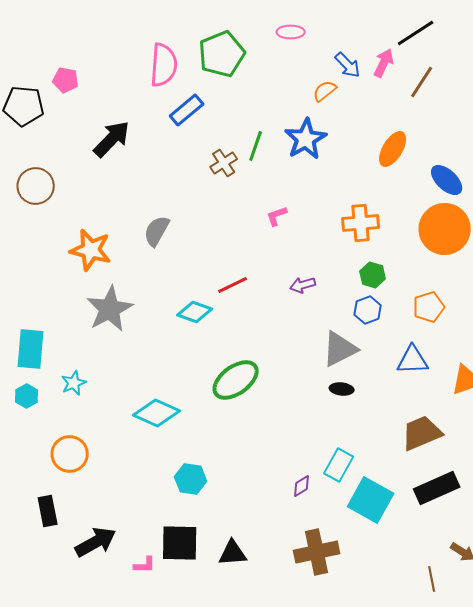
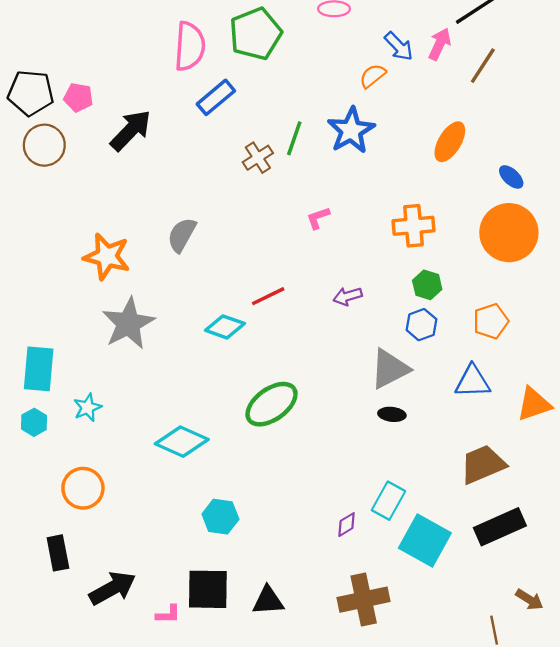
pink pentagon: (66, 80) -> (78, 97), moved
blue ellipse: (447, 180) -> (511, 177), size x0.7
brown circle: (36, 186) -> (44, 145), moved

